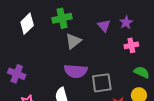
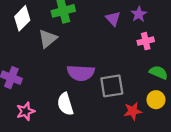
gray triangle: (73, 41) -> (48, 39), moved

